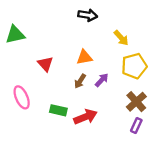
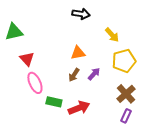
red triangle: (45, 64) -> (27, 59), moved
pink ellipse: (22, 97) -> (35, 83), moved

